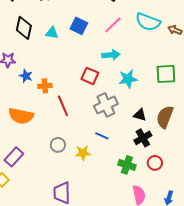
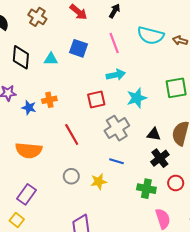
pink line: (113, 25) -> (114, 43), turned -60
red square: (90, 76) -> (96, 100), turned -30
orange cross: (45, 86) -> (49, 100), moved

